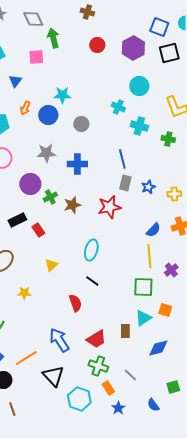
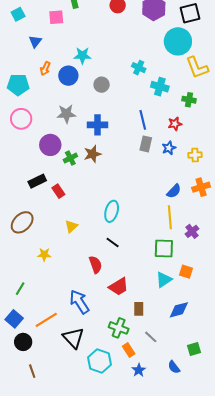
cyan circle: (139, 86) -> (178, 41), moved, size x1.4
brown star: (72, 205) -> (92, 154), moved
red star: (109, 207) -> (175, 124), moved, size x0.6
brown rectangle: (125, 331) -> (139, 309), moved
red trapezoid: (96, 339) -> (119, 287), moved

